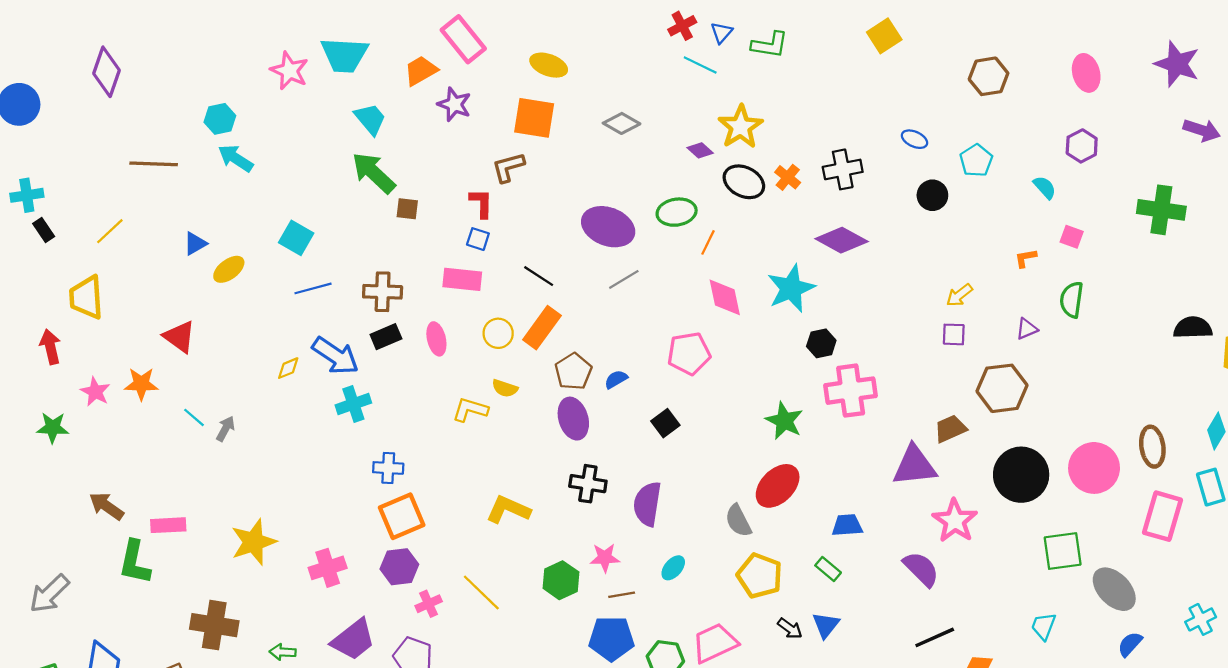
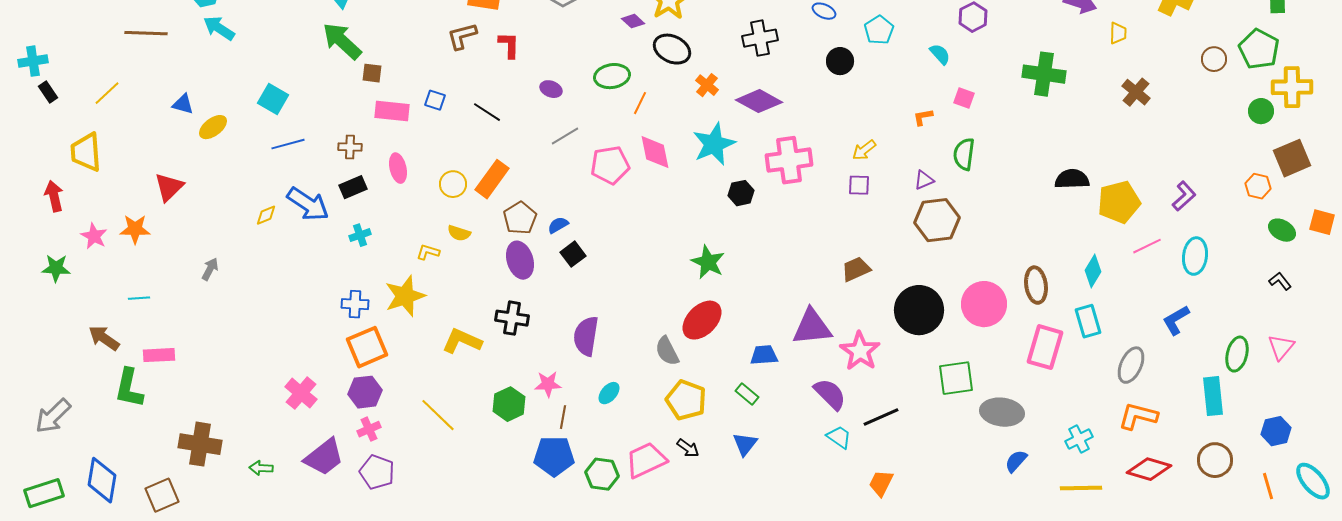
orange cross: (788, 177) -> (707, 85), moved
red L-shape: (481, 203) -> (509, 45), moved
purple ellipse: (608, 227) -> (551, 89), size x0.5
blue triangle: (195, 244) -> (183, 104), turned 45
black line: (539, 276) -> (487, 112), moved
pink rectangle: (462, 279) -> (392, 111), moved
brown cross: (383, 292) -> (350, 147), size x0.7
red triangle: (179, 337) -> (169, 187), turned 40
pink ellipse: (436, 339) -> (398, 168), moved
pink pentagon: (689, 353) -> (610, 165), moved
brown hexagon: (1002, 388) -> (937, 220), moved
pink cross: (851, 391) -> (789, 160), moved
cyan cross: (353, 404) -> (360, 235), moved, size x0.7
yellow L-shape: (470, 410) -> (428, 252), size x0.7
cyan line: (194, 417) -> (139, 298), moved, turned -45
black square: (665, 423) -> (573, 254), moved
purple triangle: (914, 466) -> (812, 327), moved
black cross: (588, 484) -> (512, 318), moved
yellow star: (254, 542) -> (405, 296), moved
pink cross: (328, 568) -> (301, 393), turned -32
gray ellipse: (1114, 589) -> (1002, 412), turned -39
brown line: (622, 595) -> (563, 417), turned -70
pink cross: (429, 604) -> (369, 429), moved
cyan trapezoid: (1044, 626) -> (839, 437), moved, turned 104
black arrow: (790, 628) -> (688, 448), moved
black line: (935, 637) -> (881, 417), moved

